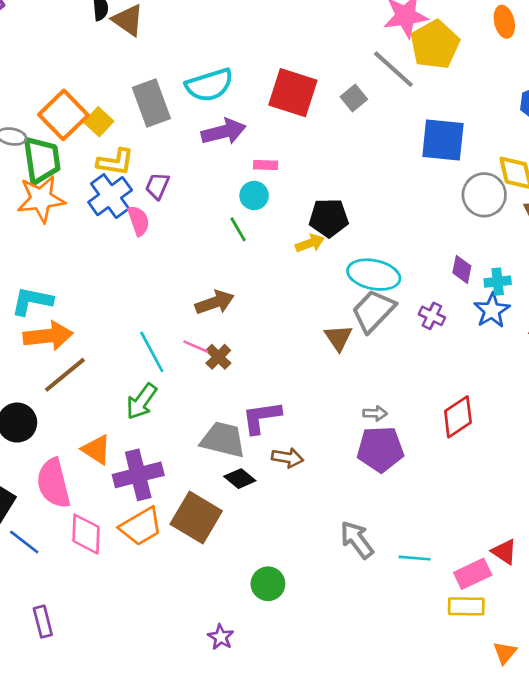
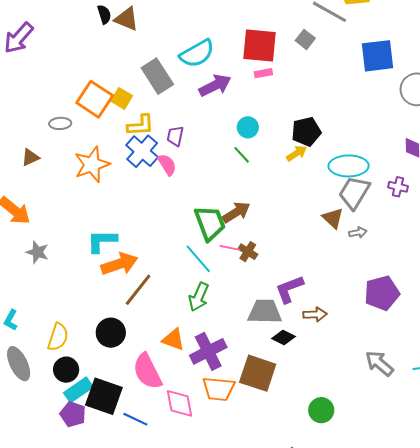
green trapezoid: (42, 160) -> (210, 223), moved
pink rectangle: (266, 165) -> (263, 73), moved
gray arrow: (375, 413) -> (358, 232), moved
orange trapezoid: (141, 526) -> (219, 389), turned 48

